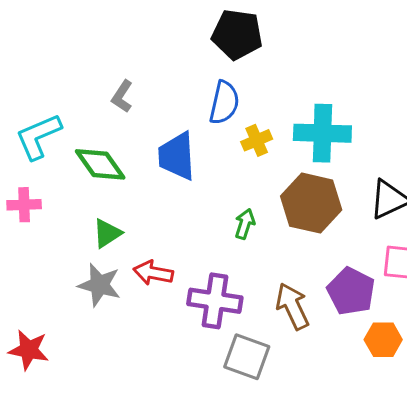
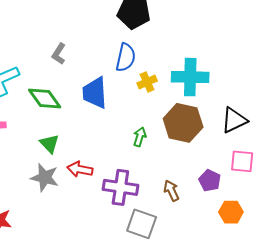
green triangle: (107, 233) -> (50, 144), turned -40
purple pentagon: (351, 291) -> (210, 181), size x0.7
brown arrow: (293, 306) -> (171, 191), size x0.7

